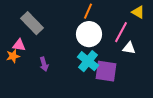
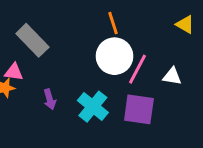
orange line: (88, 11) -> (113, 23), turned -42
pink line: (121, 32) -> (138, 69), moved
cyan cross: (88, 61) -> (93, 107), moved

